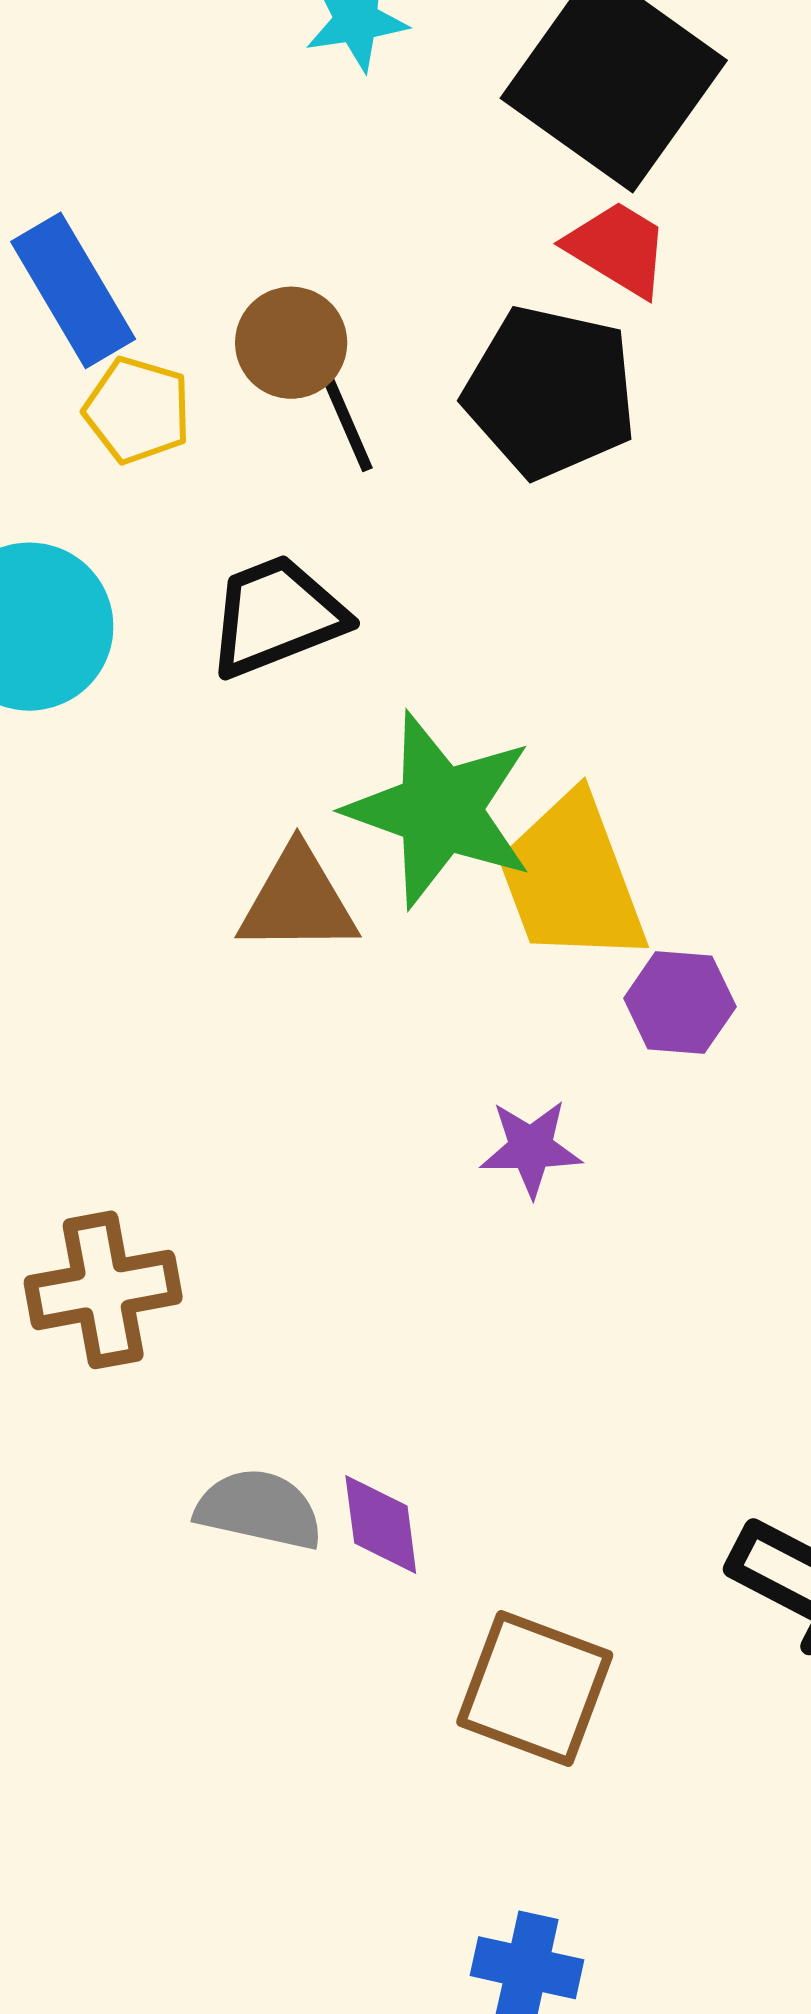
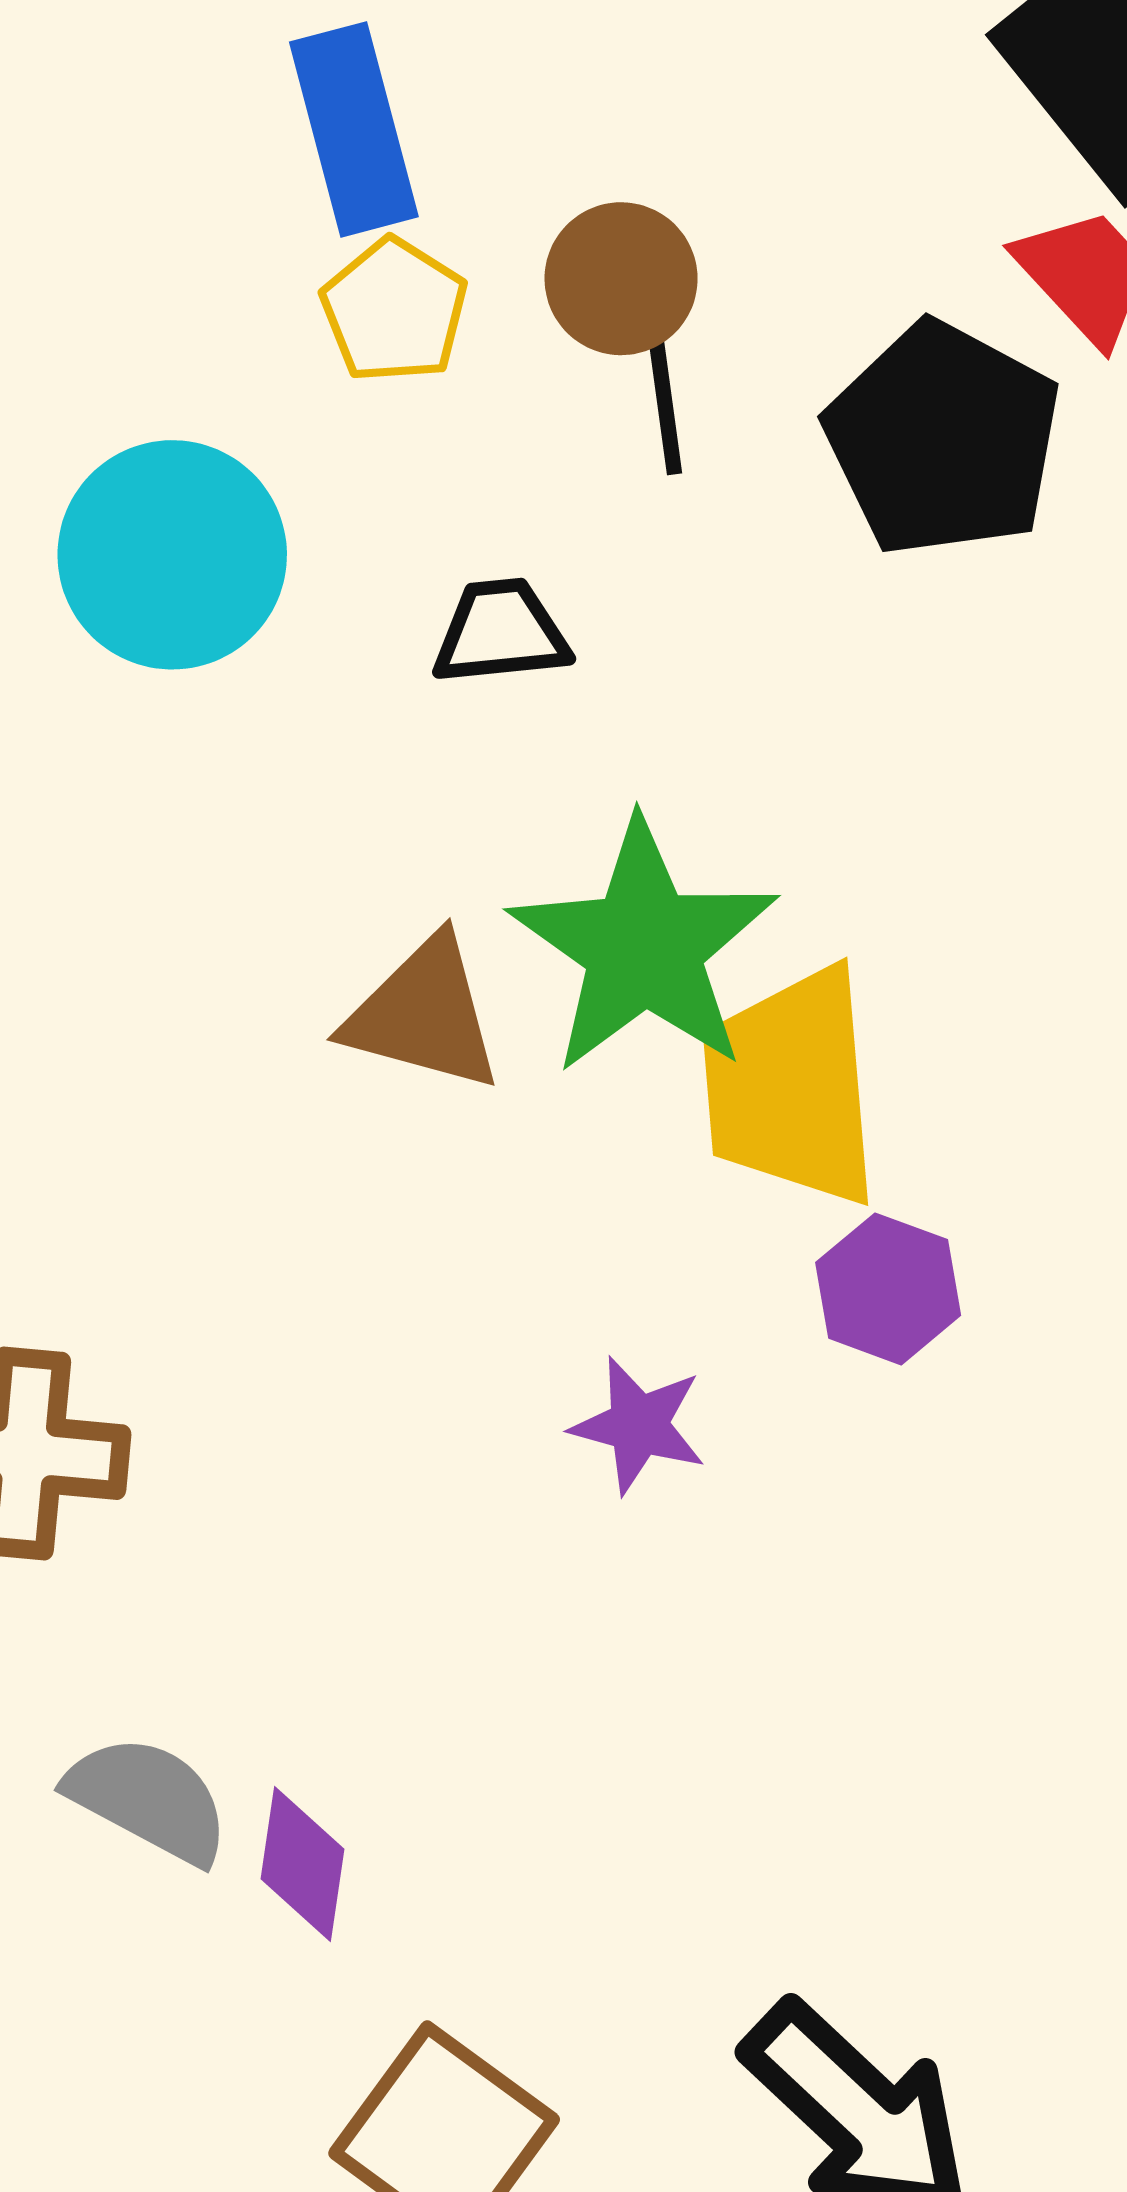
black trapezoid: (276, 616) -> (501, 632), size x0.7

